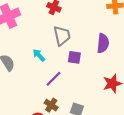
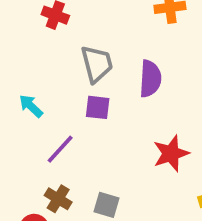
gray trapezoid: (62, 36) -> (97, 64), moved

